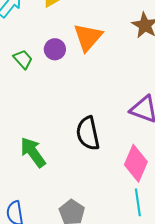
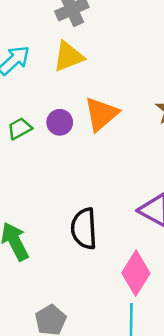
green trapezoid: (23, 59) -> (20, 128), turned -85

